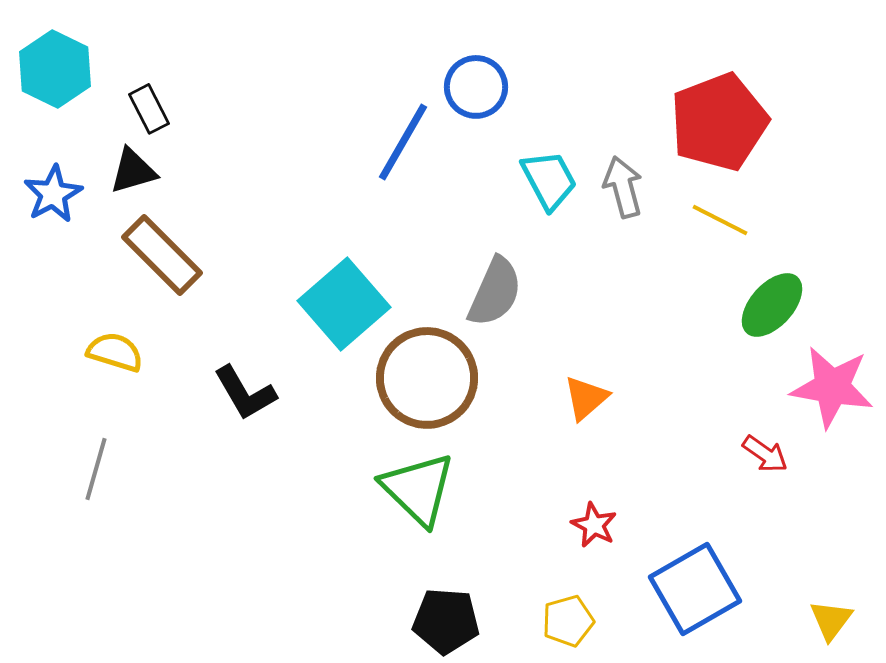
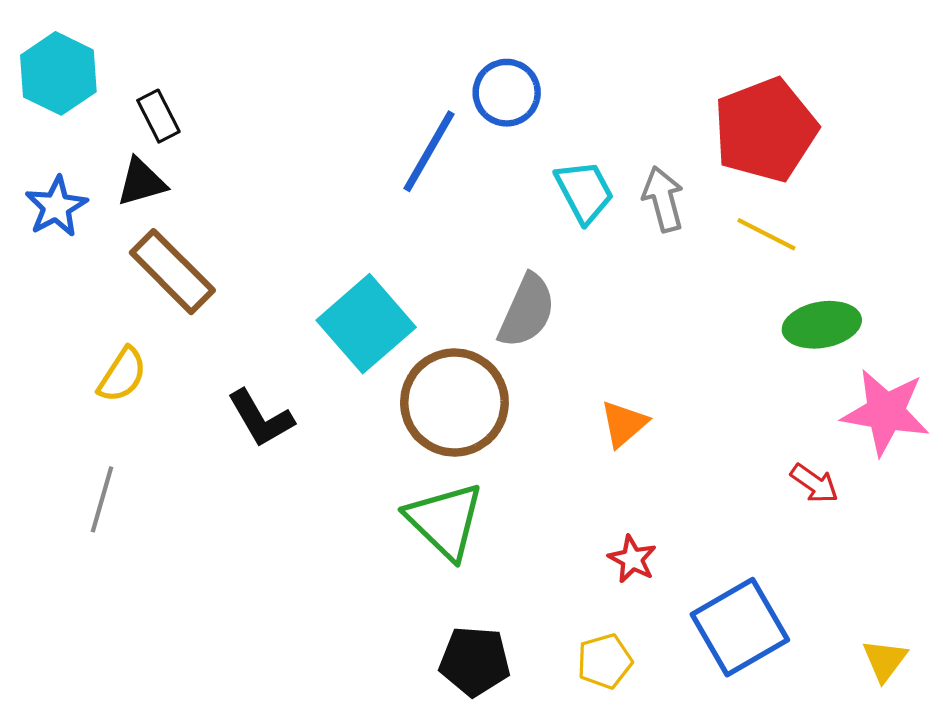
green ellipse: (772, 305) -> (822, 325), turned 38
yellow semicircle: (115, 352) -> (122, 375), turned 106

